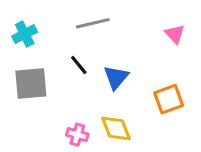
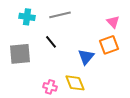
cyan cross: (25, 34) -> (27, 17), moved, turned 35
blue triangle: (116, 77) -> (86, 57), moved
orange square: (169, 99) -> (109, 45), moved

